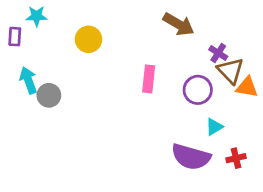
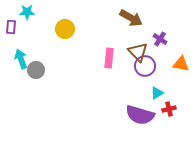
brown triangle: (231, 71) -> (138, 52), moved
red cross: (236, 158) -> (169, 109), moved

